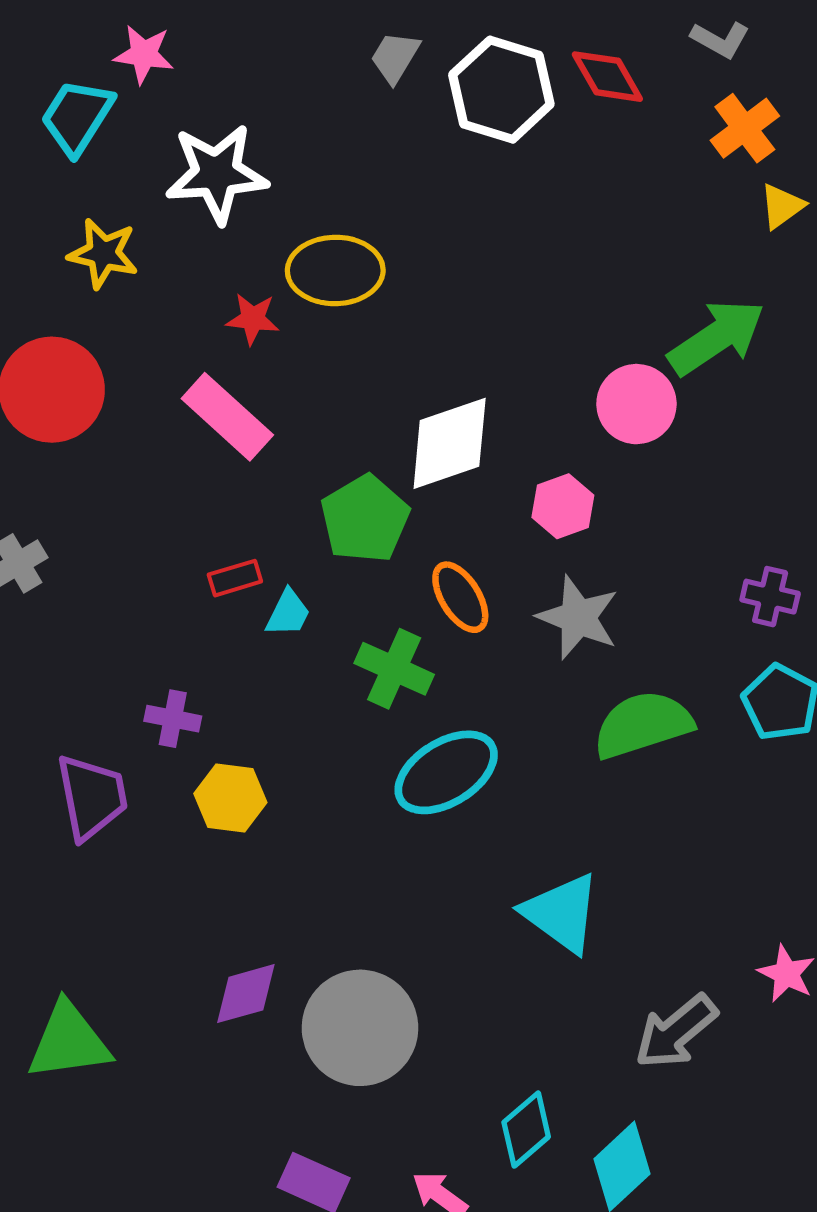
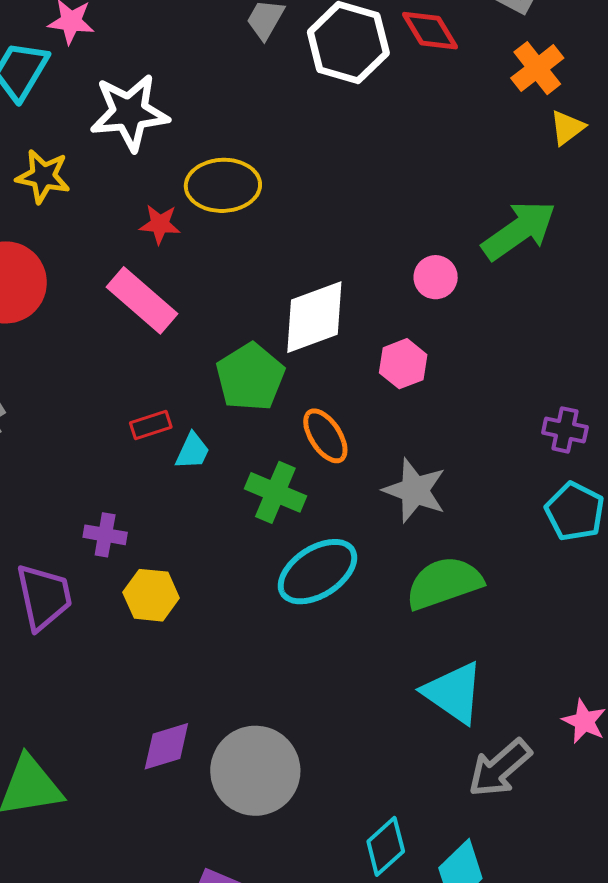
pink circle: (636, 404) -> (436, 277), moved, size x0.7
gray star: (578, 617) -> (415, 490), moved
green semicircle: (643, 725) -> (444, 583), moved
cyan triangle: (562, 913) -> (454, 693), moved

